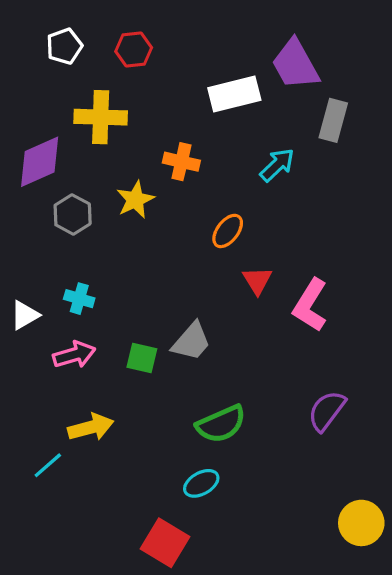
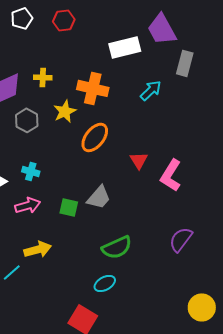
yellow cross: (101, 117) -> (43, 77), moved, size x0.6
orange cross: (181, 162) -> (93, 88), size x1.4
orange ellipse: (228, 231) -> (95, 137), moved, size x1.4

